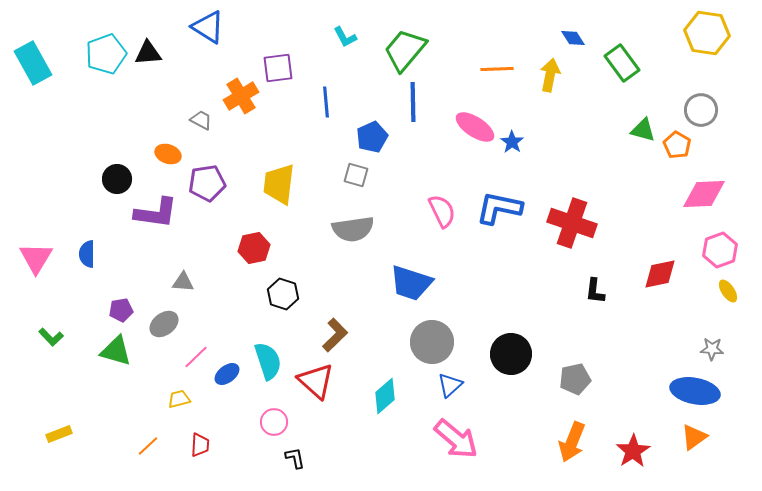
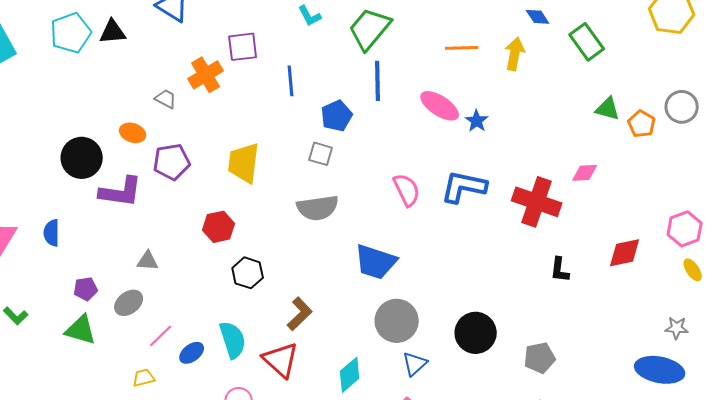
gray circle: (701, 110) -> (682, 107), moved
black circle: (117, 179) -> (82, 158), size x1.4
pink diamond: (704, 194) -> (585, 173), moved, size x0.6

